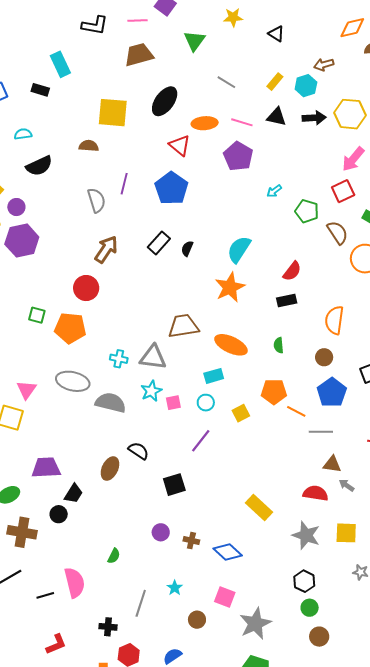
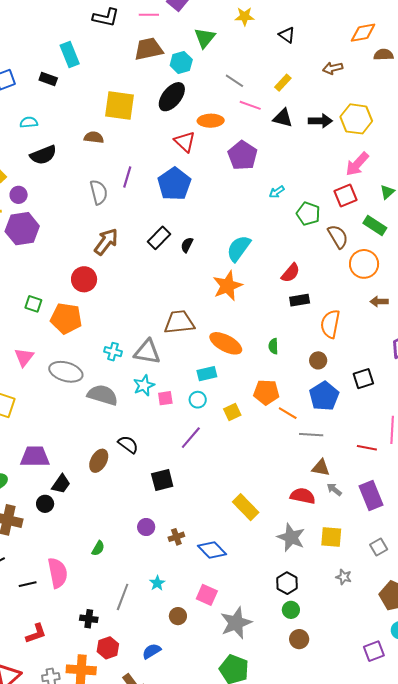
cyan hexagon: (306, 86) -> (181, 62), moved
pink line: (242, 122) -> (250, 105), moved
black rectangle: (287, 300) -> (300, 300), moved
pink triangle: (26, 390) -> (24, 357), moved
brown cross: (191, 541) -> (176, 537), turned -35

